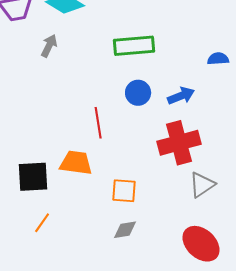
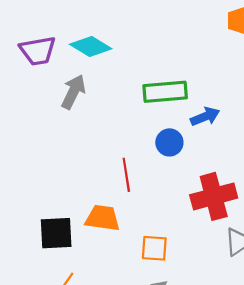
gray arrow: (49, 46) -> (73, 92), size x1.4
blue arrow: (181, 96) -> (205, 117), moved

